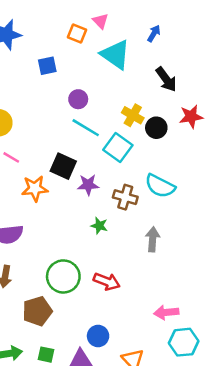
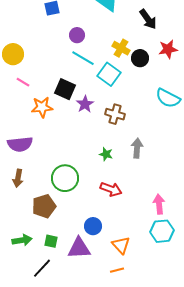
purple star: (88, 185) -> (85, 104), turned -30
cyan semicircle: (160, 186) -> (168, 98), moved
green star: (99, 226) -> (106, 154), moved
red arrow: (107, 281) -> (111, 189), moved
pink arrow: (166, 312) -> (159, 204), moved, turned 90

